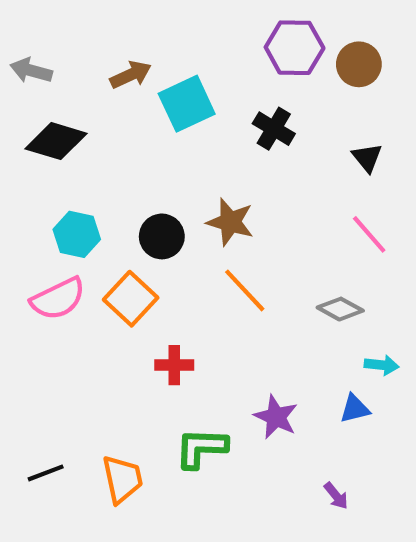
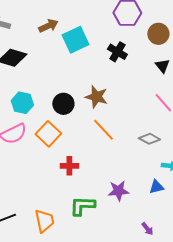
brown circle: (359, 64) -> (158, 34), moved
purple star: (276, 417) -> (118, 191), turned -30

